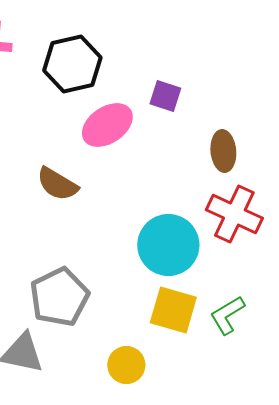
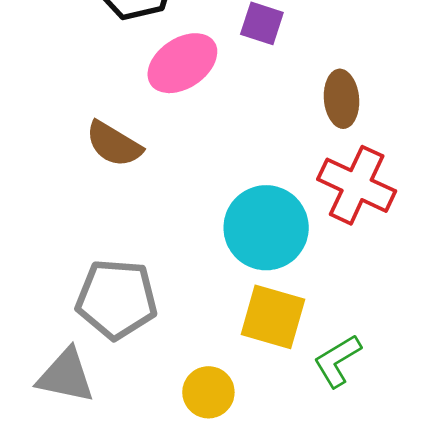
gray pentagon: (59, 297) -> (117, 299), turned 30
green L-shape: (227, 315) -> (337, 361), moved

